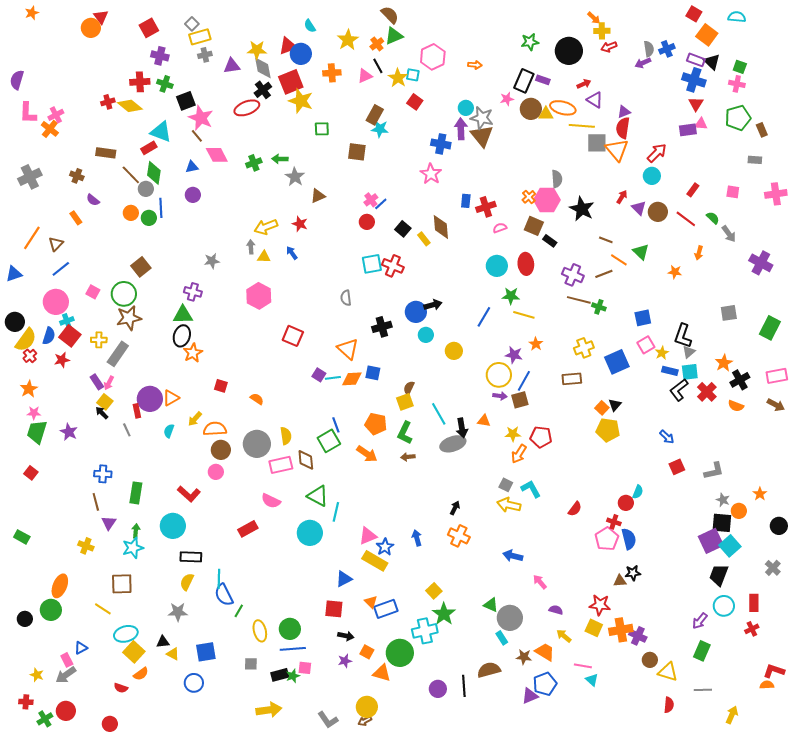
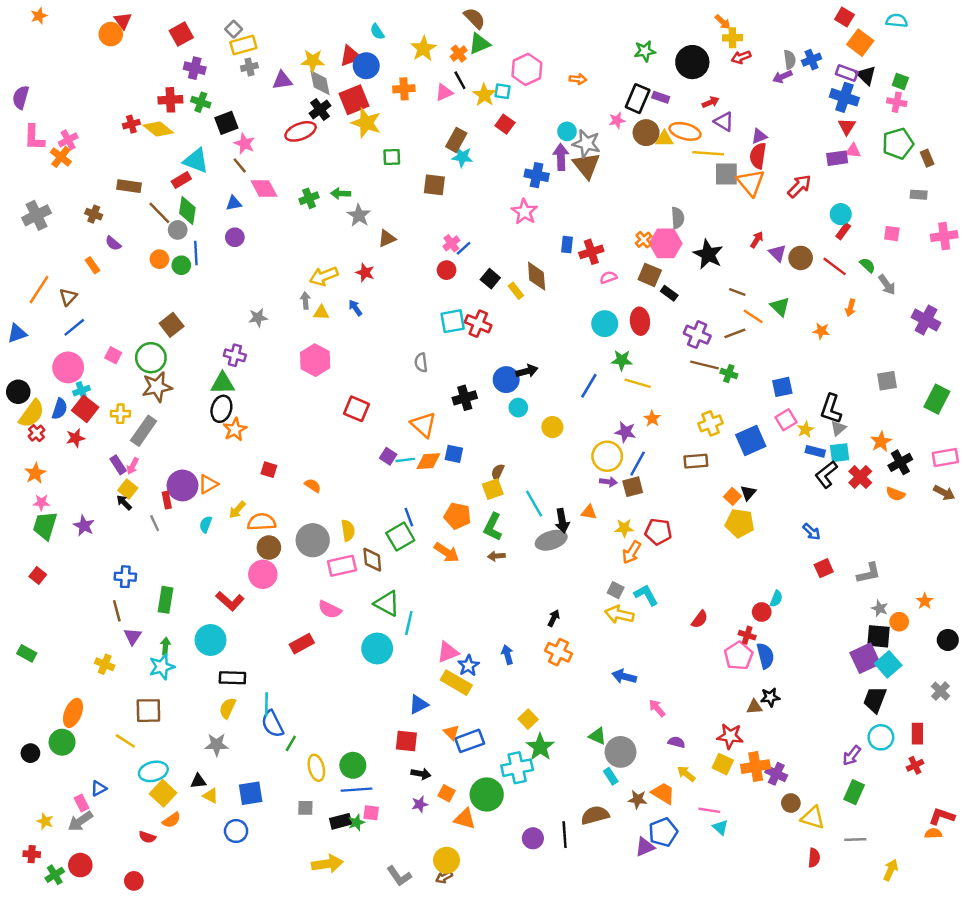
pink star: (201, 118) -> (245, 144), size x0.7
cyan circle: (652, 176) -> (841, 214), moved
pink circle: (216, 472) -> (263, 574), size x1.5

